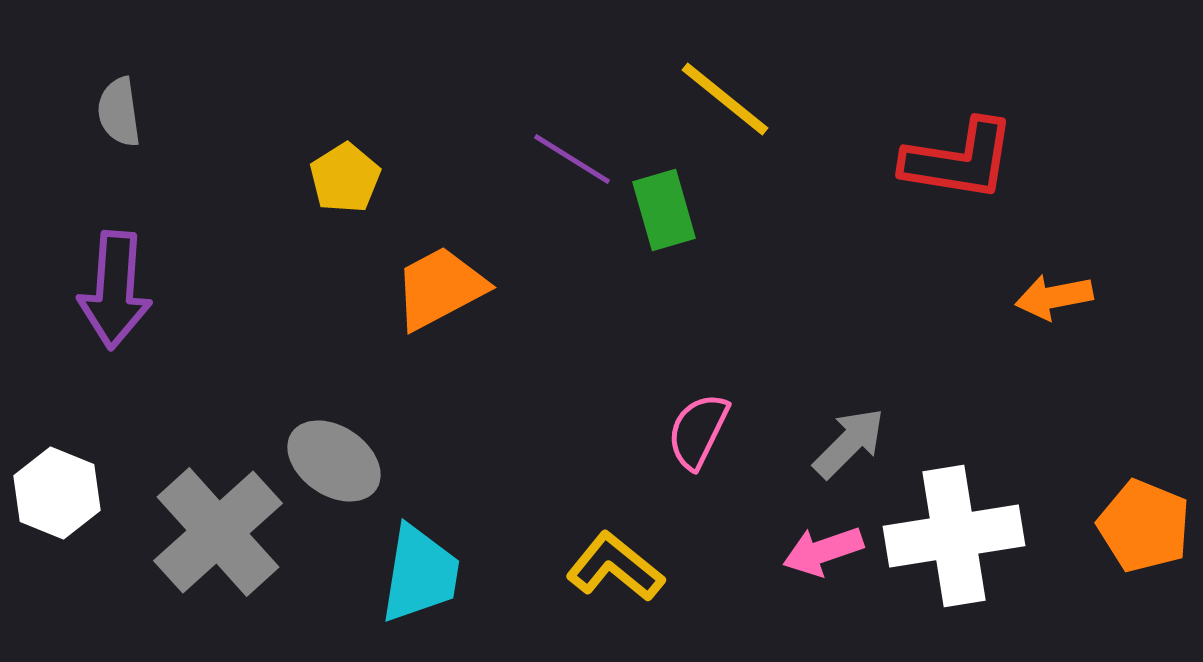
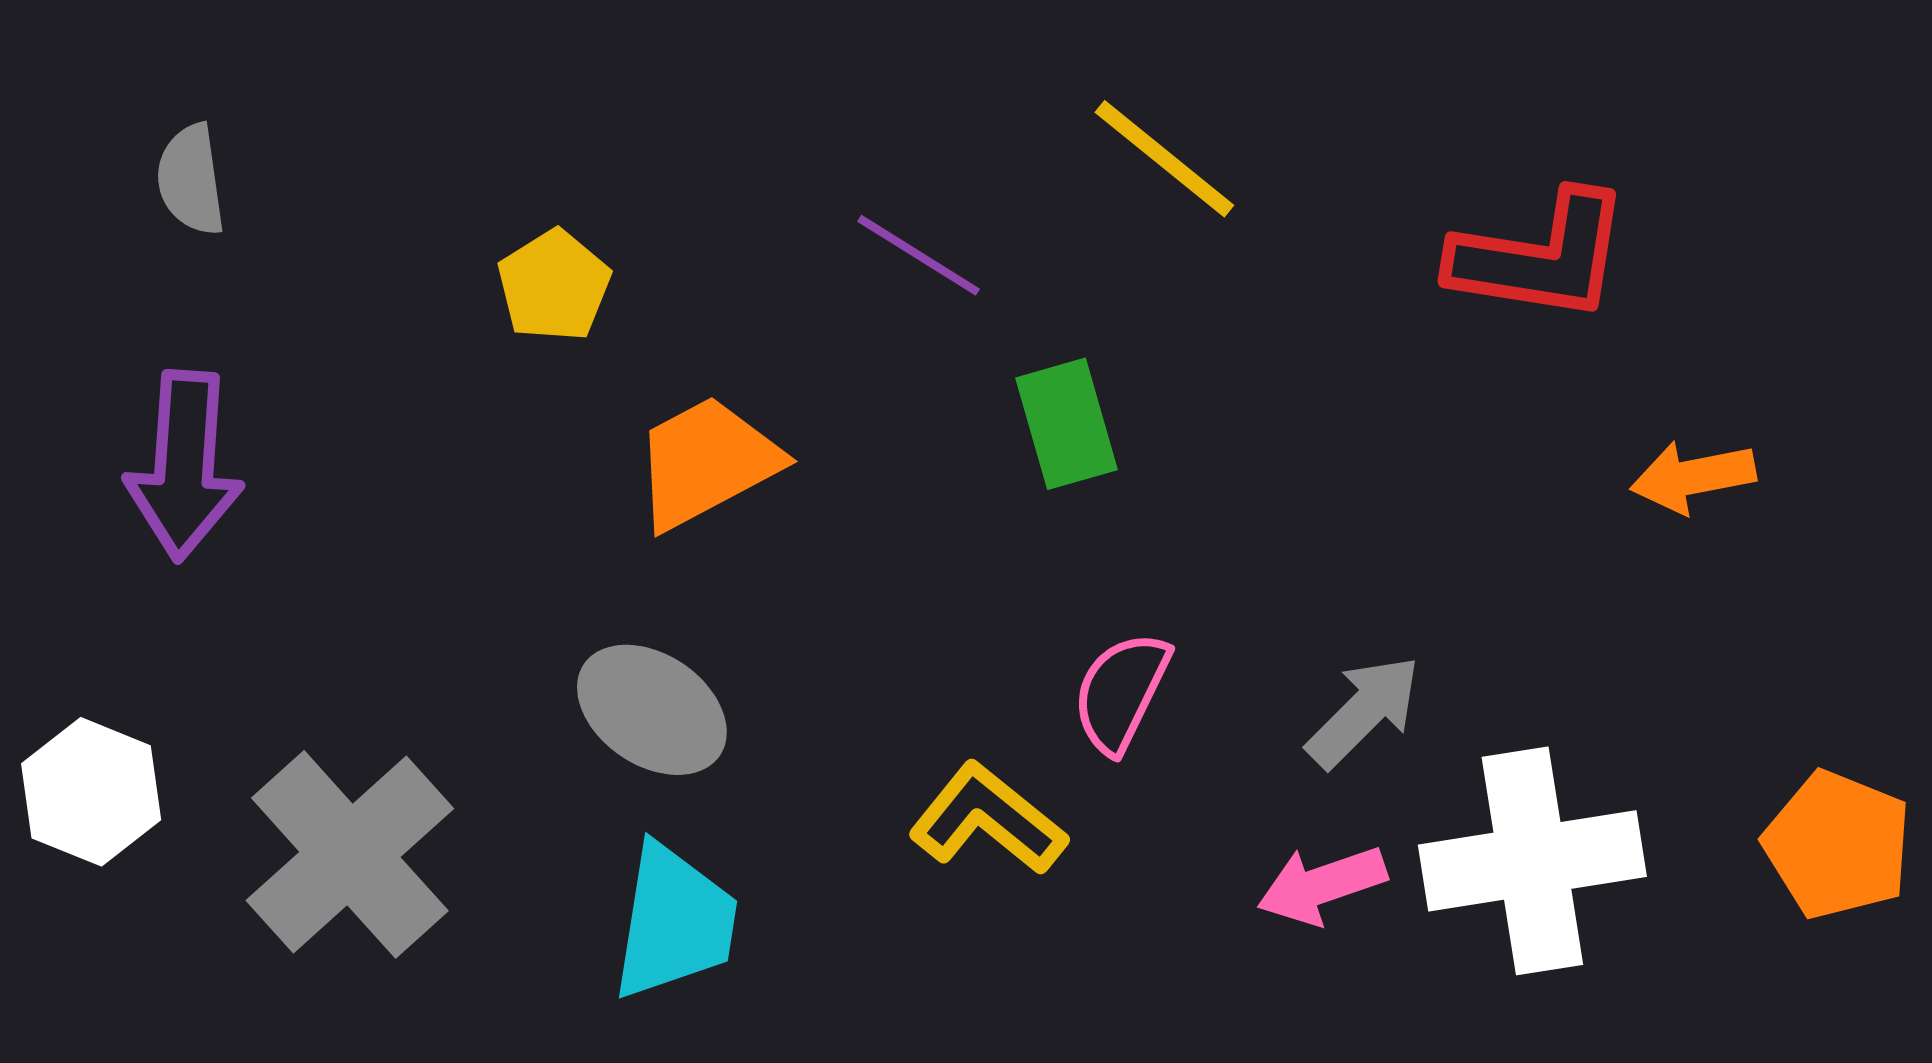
green rectangle: (664, 210) -> (1066, 424), moved
gray ellipse: (334, 461) -> (652, 710), moved
yellow L-shape: (615, 567) -> (988, 819), moved

